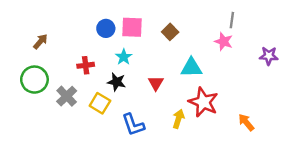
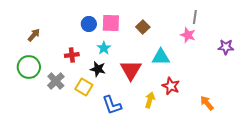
red triangle: (156, 83) -> (131, 70), size x1.6
red star: (203, 102) -> (171, 86), size x0.7

